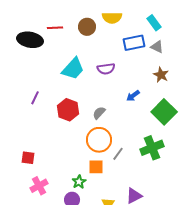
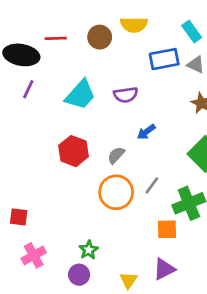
blue arrow: (133, 96) -> (146, 132), moved
purple line: (35, 98) -> (28, 89), moved
gray line: (118, 154) -> (152, 185), moved
orange square: (96, 167) -> (167, 229), moved

